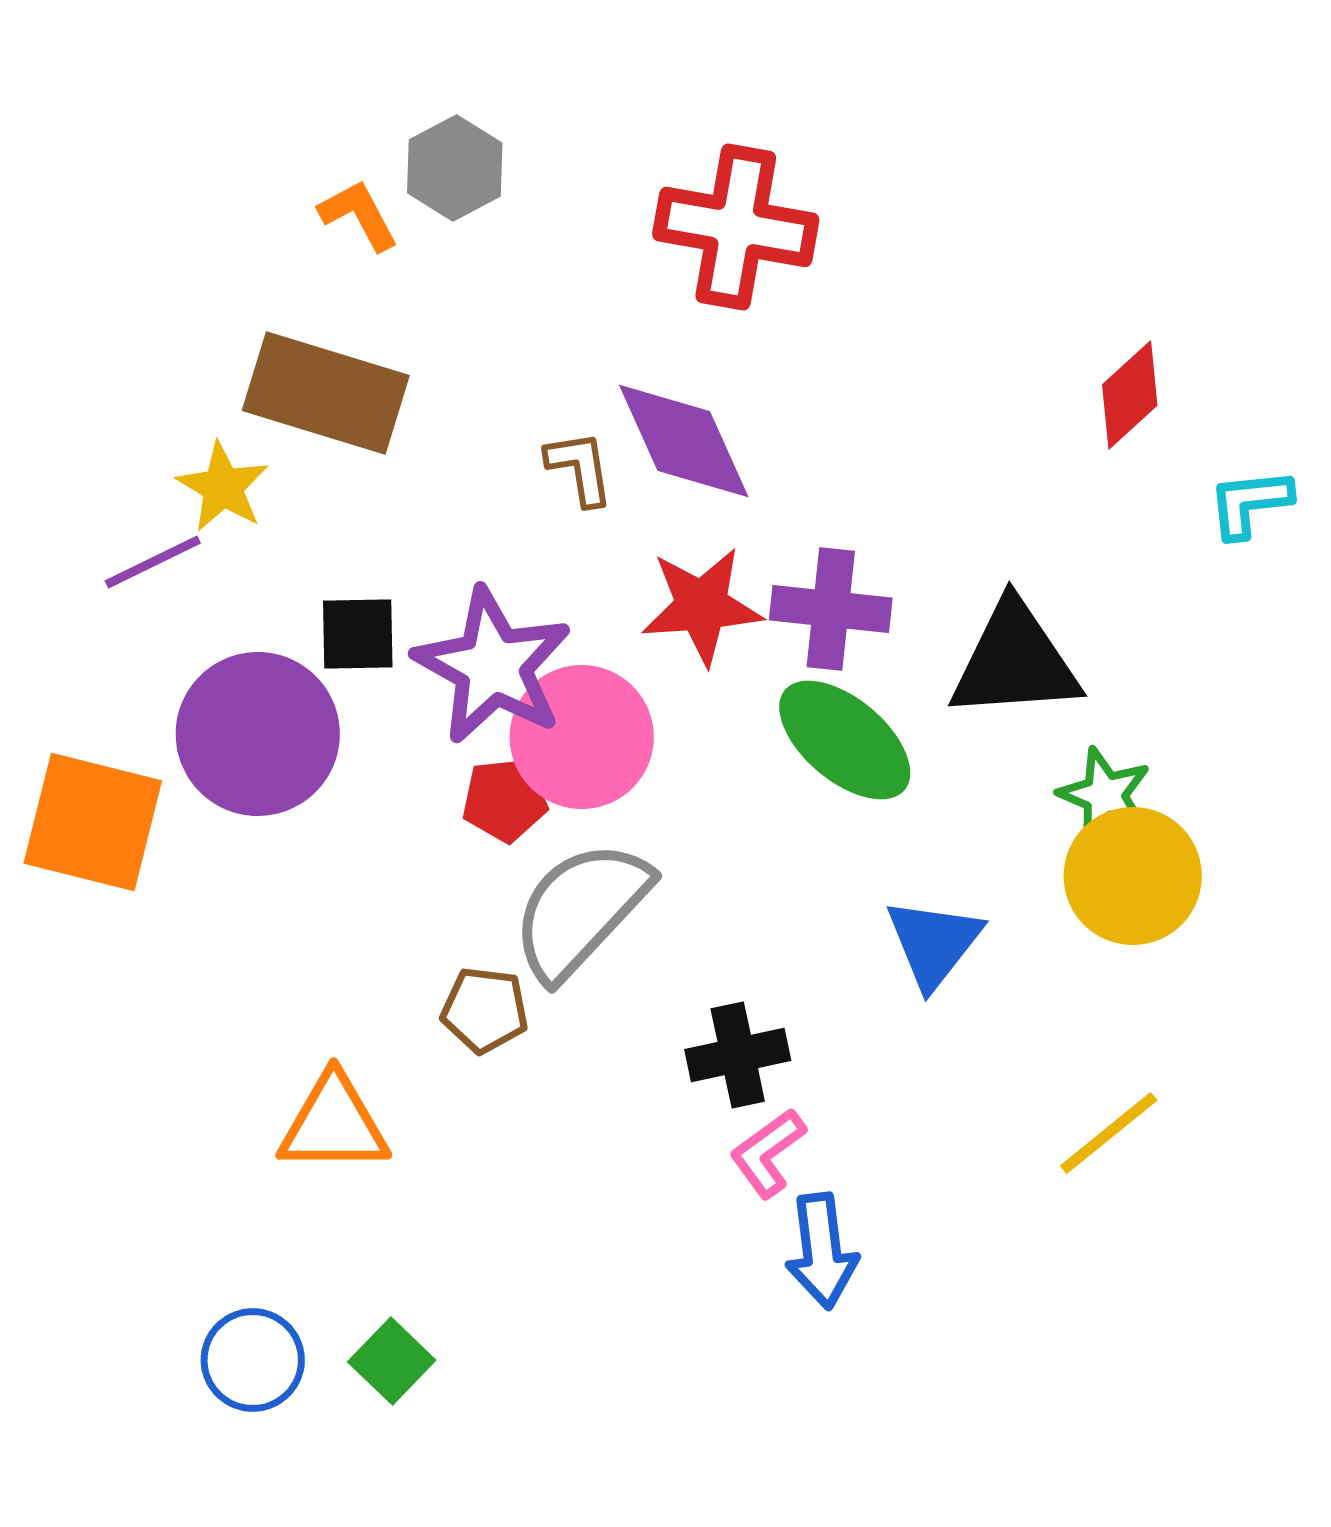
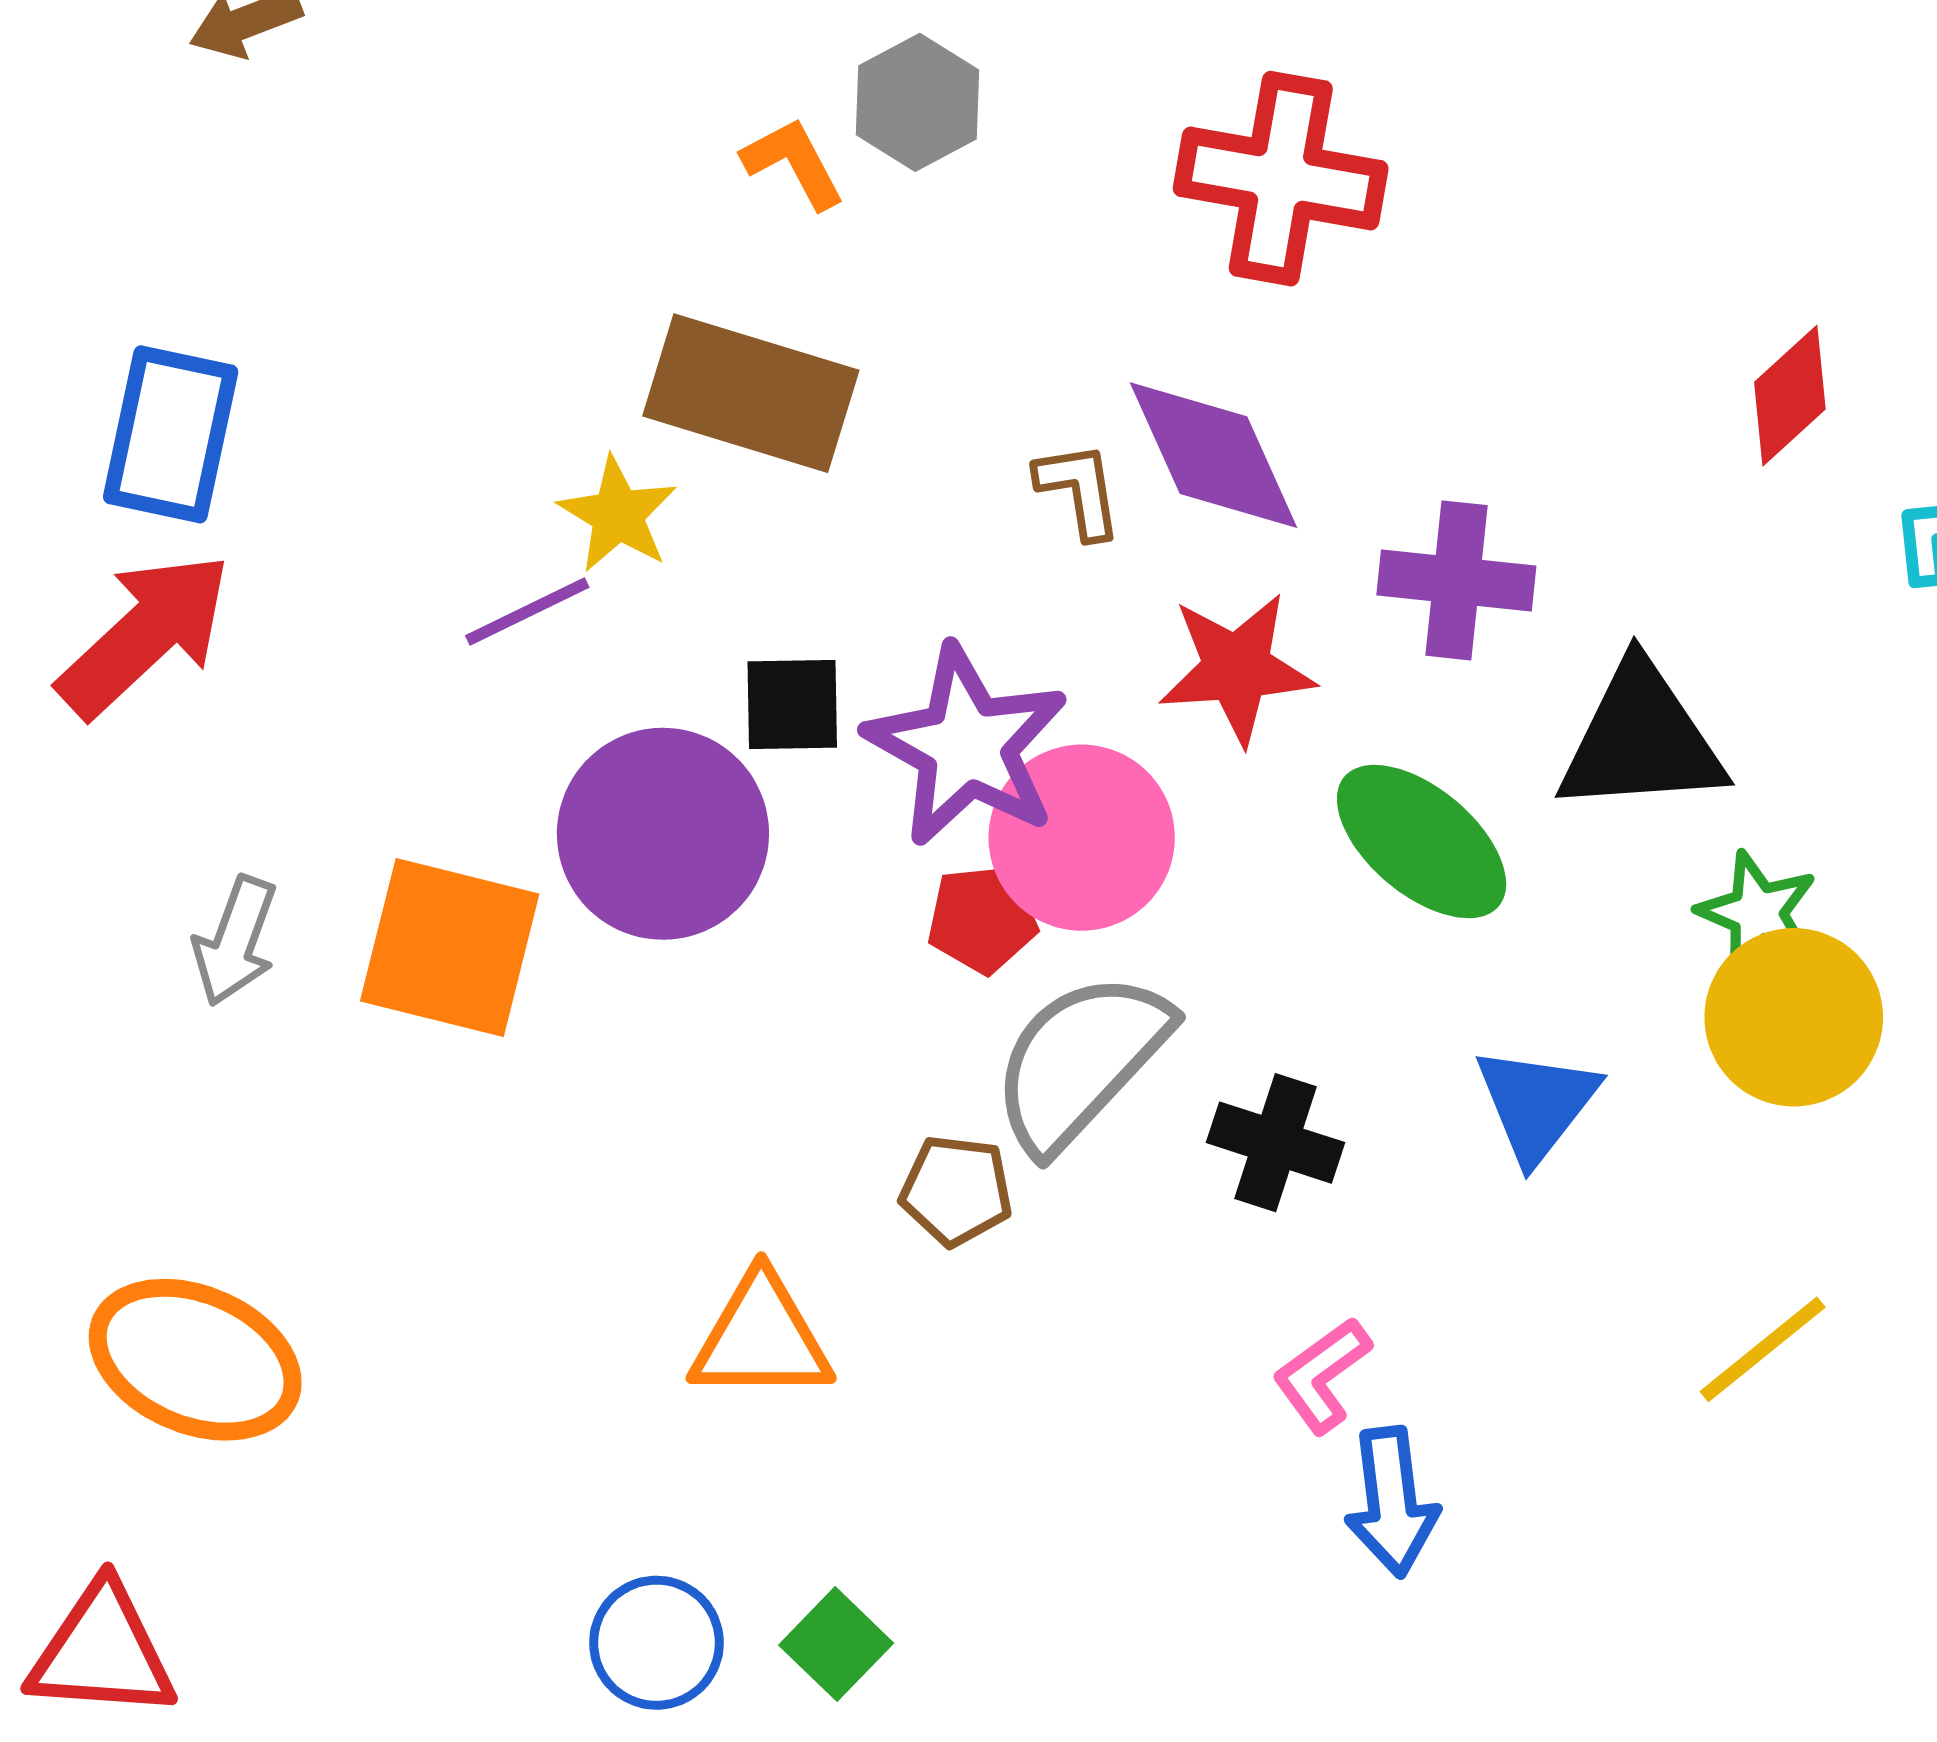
purple cross: (831, 609) -> (1456, 580), moved
black cross: (738, 1055) -> (1275, 1143), moved, turned 30

